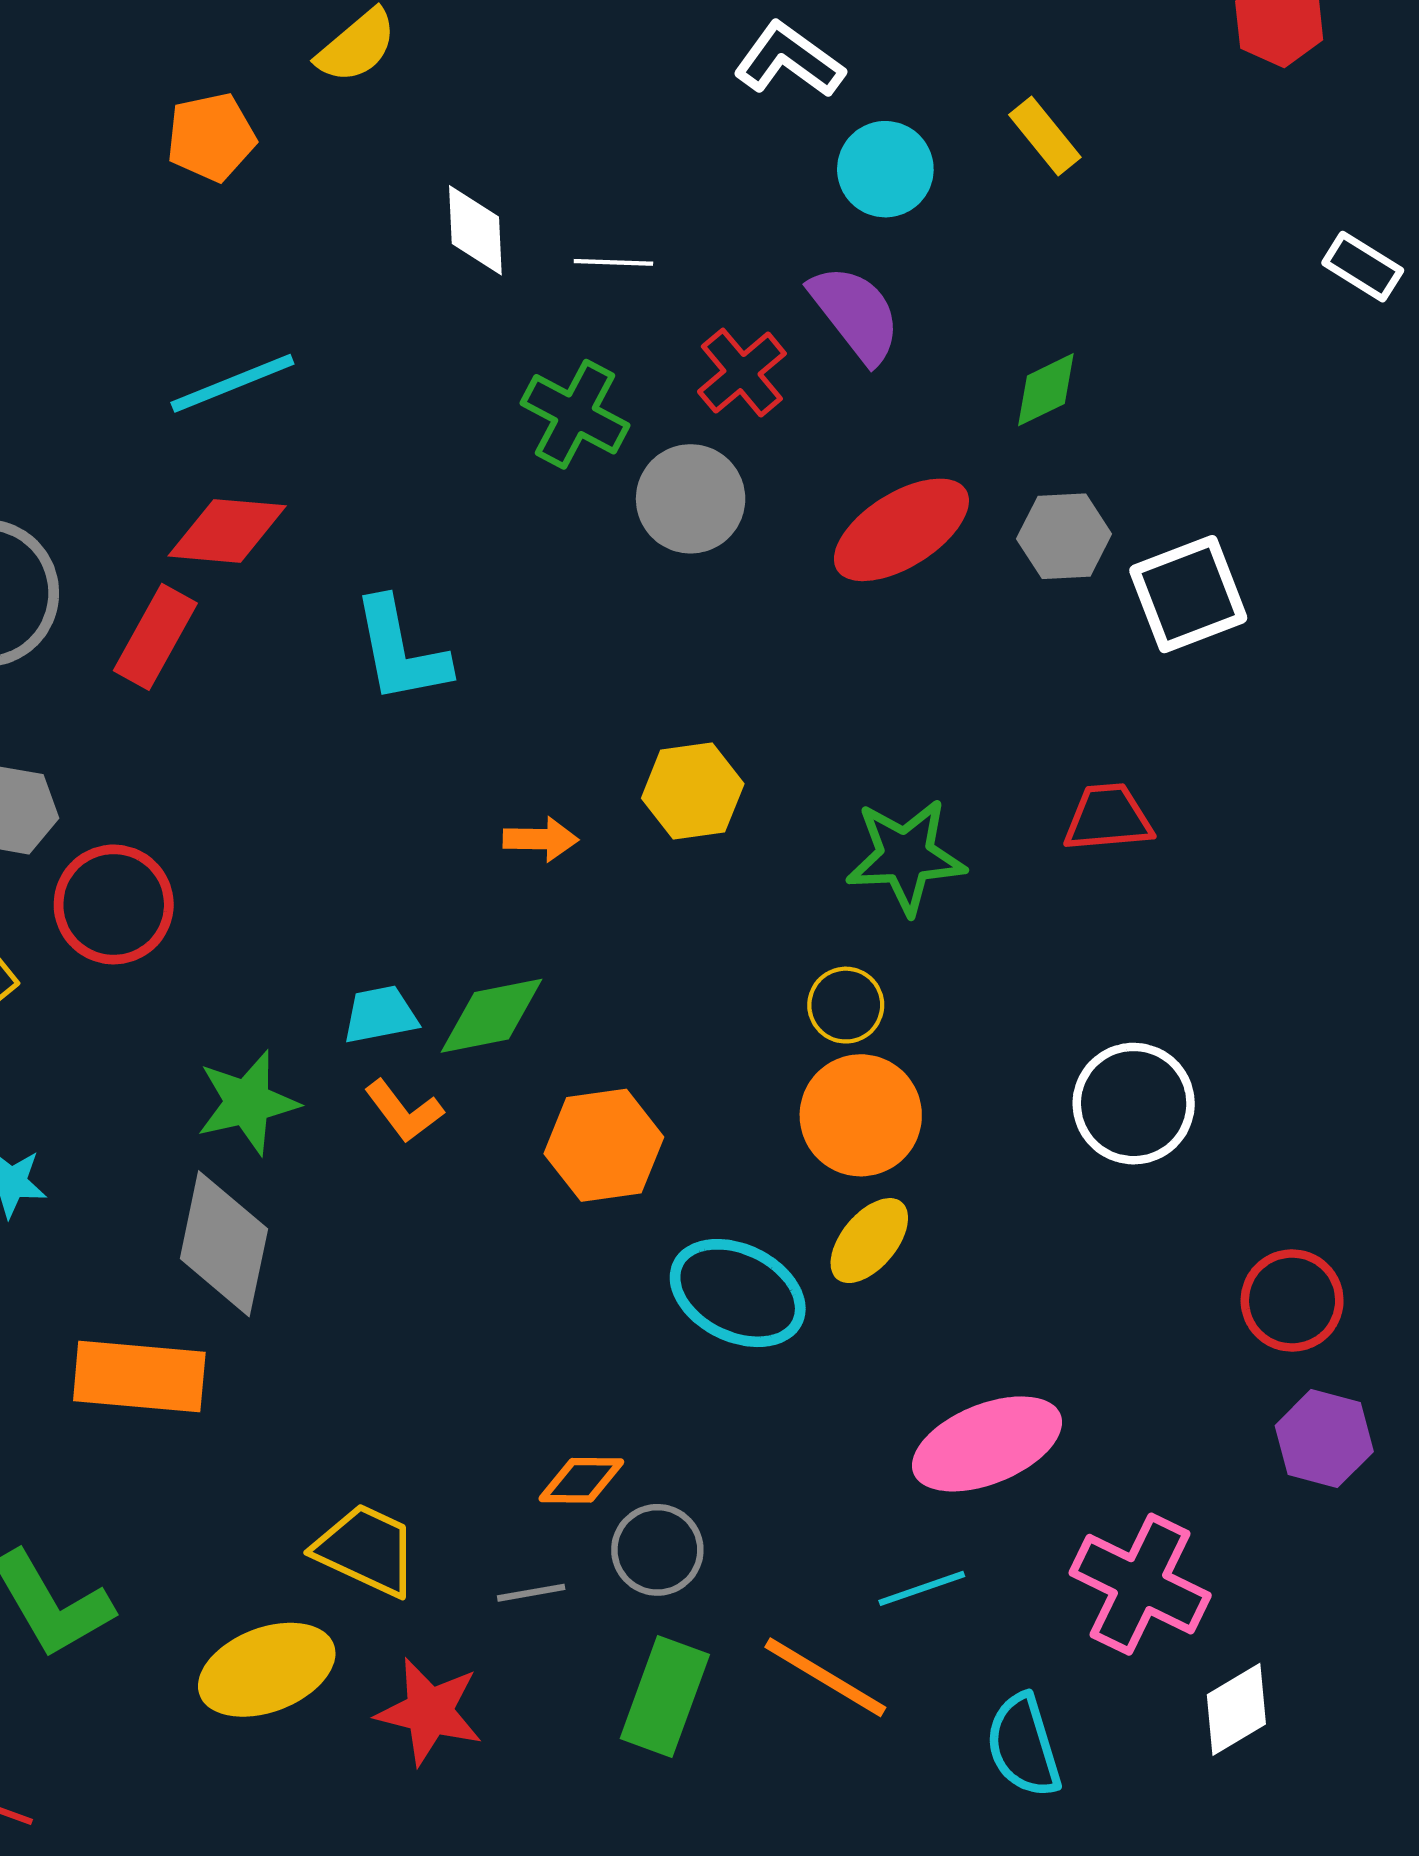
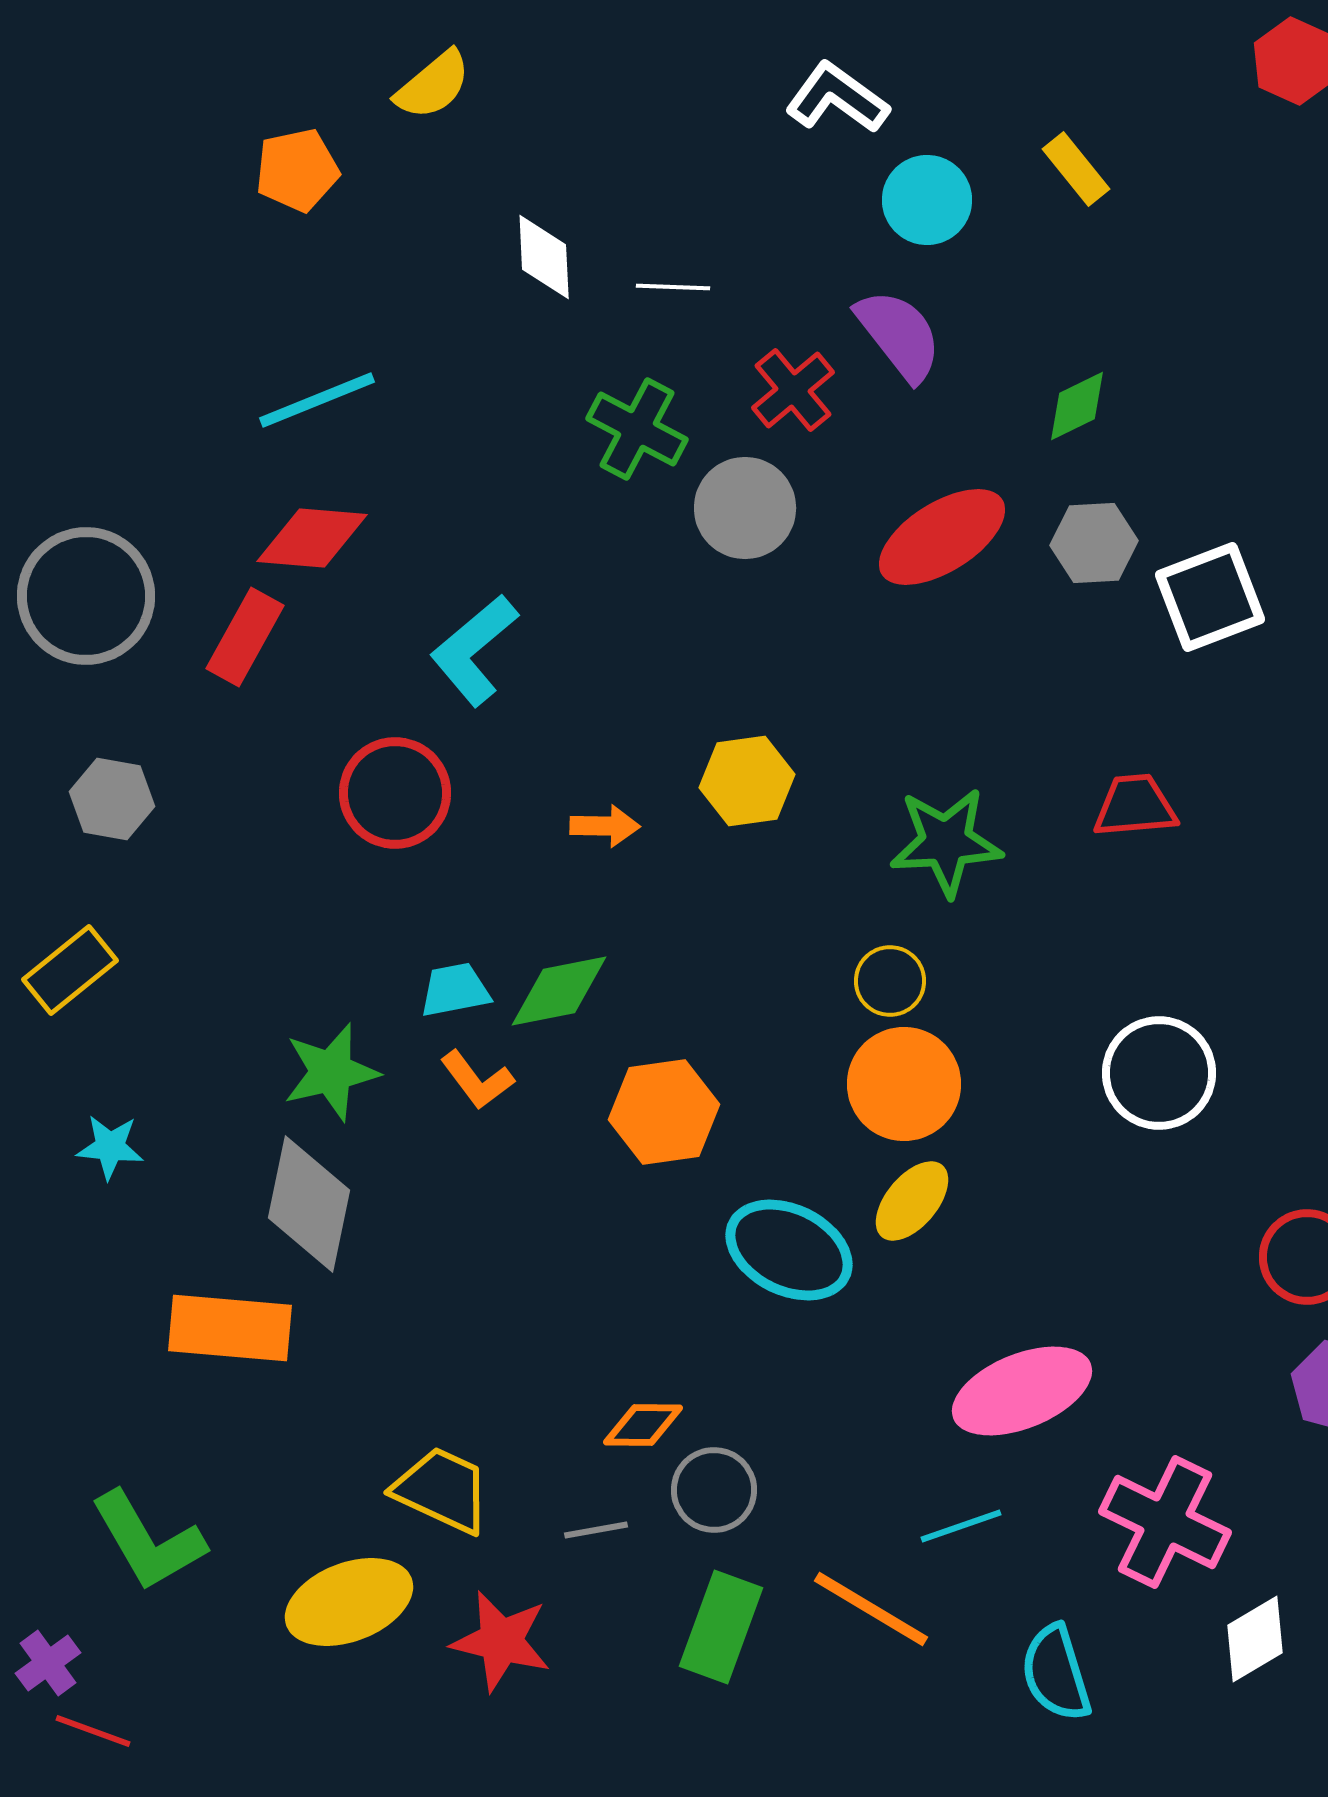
cyan L-shape: (401, 651) -> (474, 650), turned 61
red circle: (114, 904) -> (395, 793), moved

